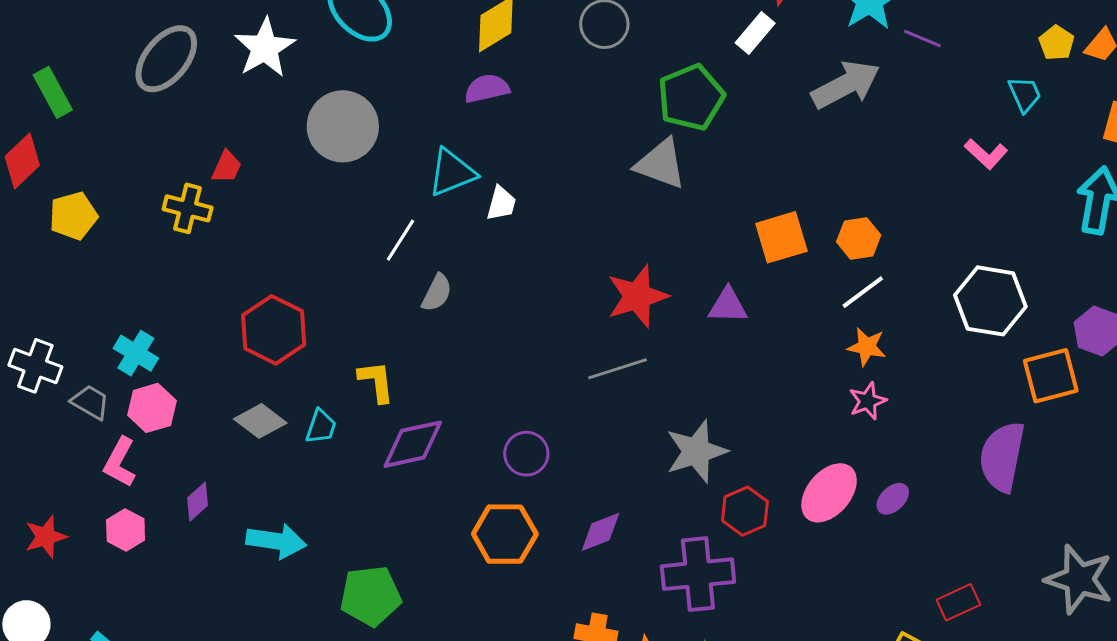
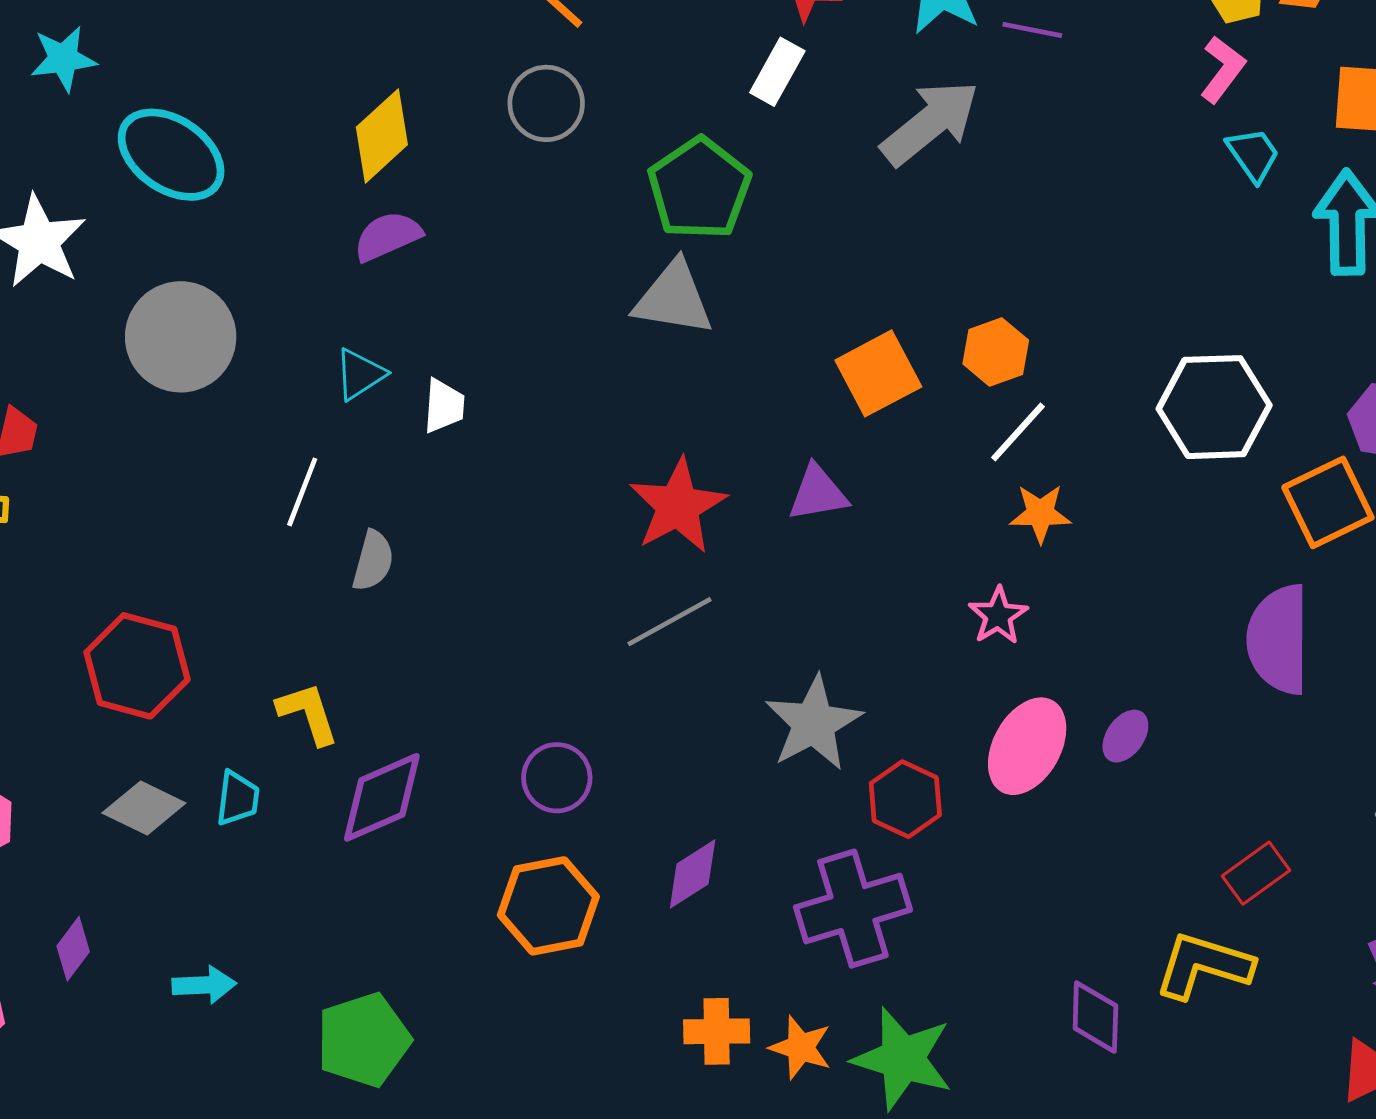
cyan trapezoid: (1025, 94) -> (1253, 155), moved
pink L-shape: (986, 154) -> (1223, 69), moved, turned -84
cyan triangle: (452, 173) -> (360, 374), size x0.7
pink star: (868, 401) -> (998, 616), moved
cyan arrow: (276, 541) -> (204, 985), size x0.7

